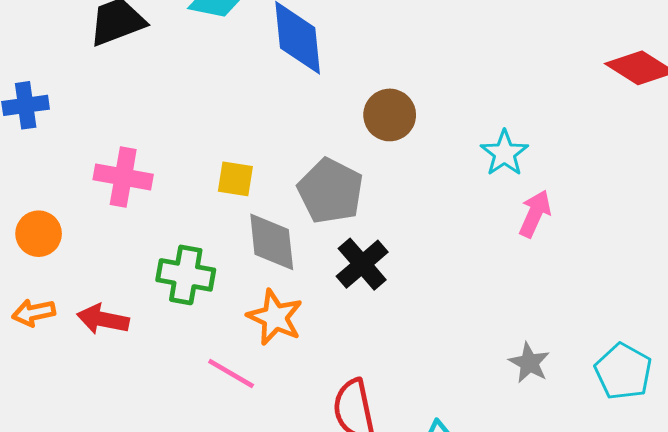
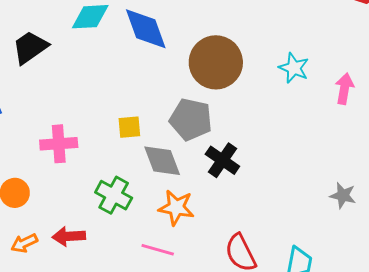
brown circle: (390, 115) -> (216, 62), size x1.6
pink arrow: (535, 214) -> (344, 89), moved
green cross: (186, 275) -> (114, 195), turned 33

